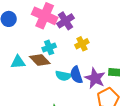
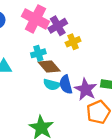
yellow cross: (82, 44) -> (73, 42), moved
brown diamond: (40, 60) -> (49, 66), moved

